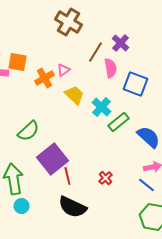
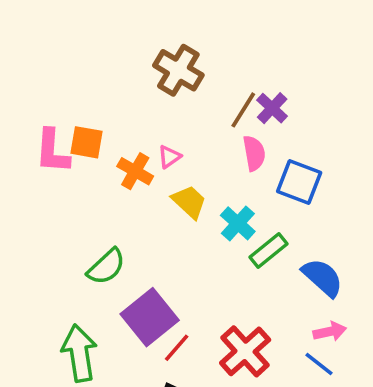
brown line: (95, 52) -> (243, 110), moved
orange cross: (44, 78) -> (135, 171), turned -30
red line: (67, 176) -> (177, 348), turned 54
red cross: (105, 178) -> (245, 351), size x2.0

